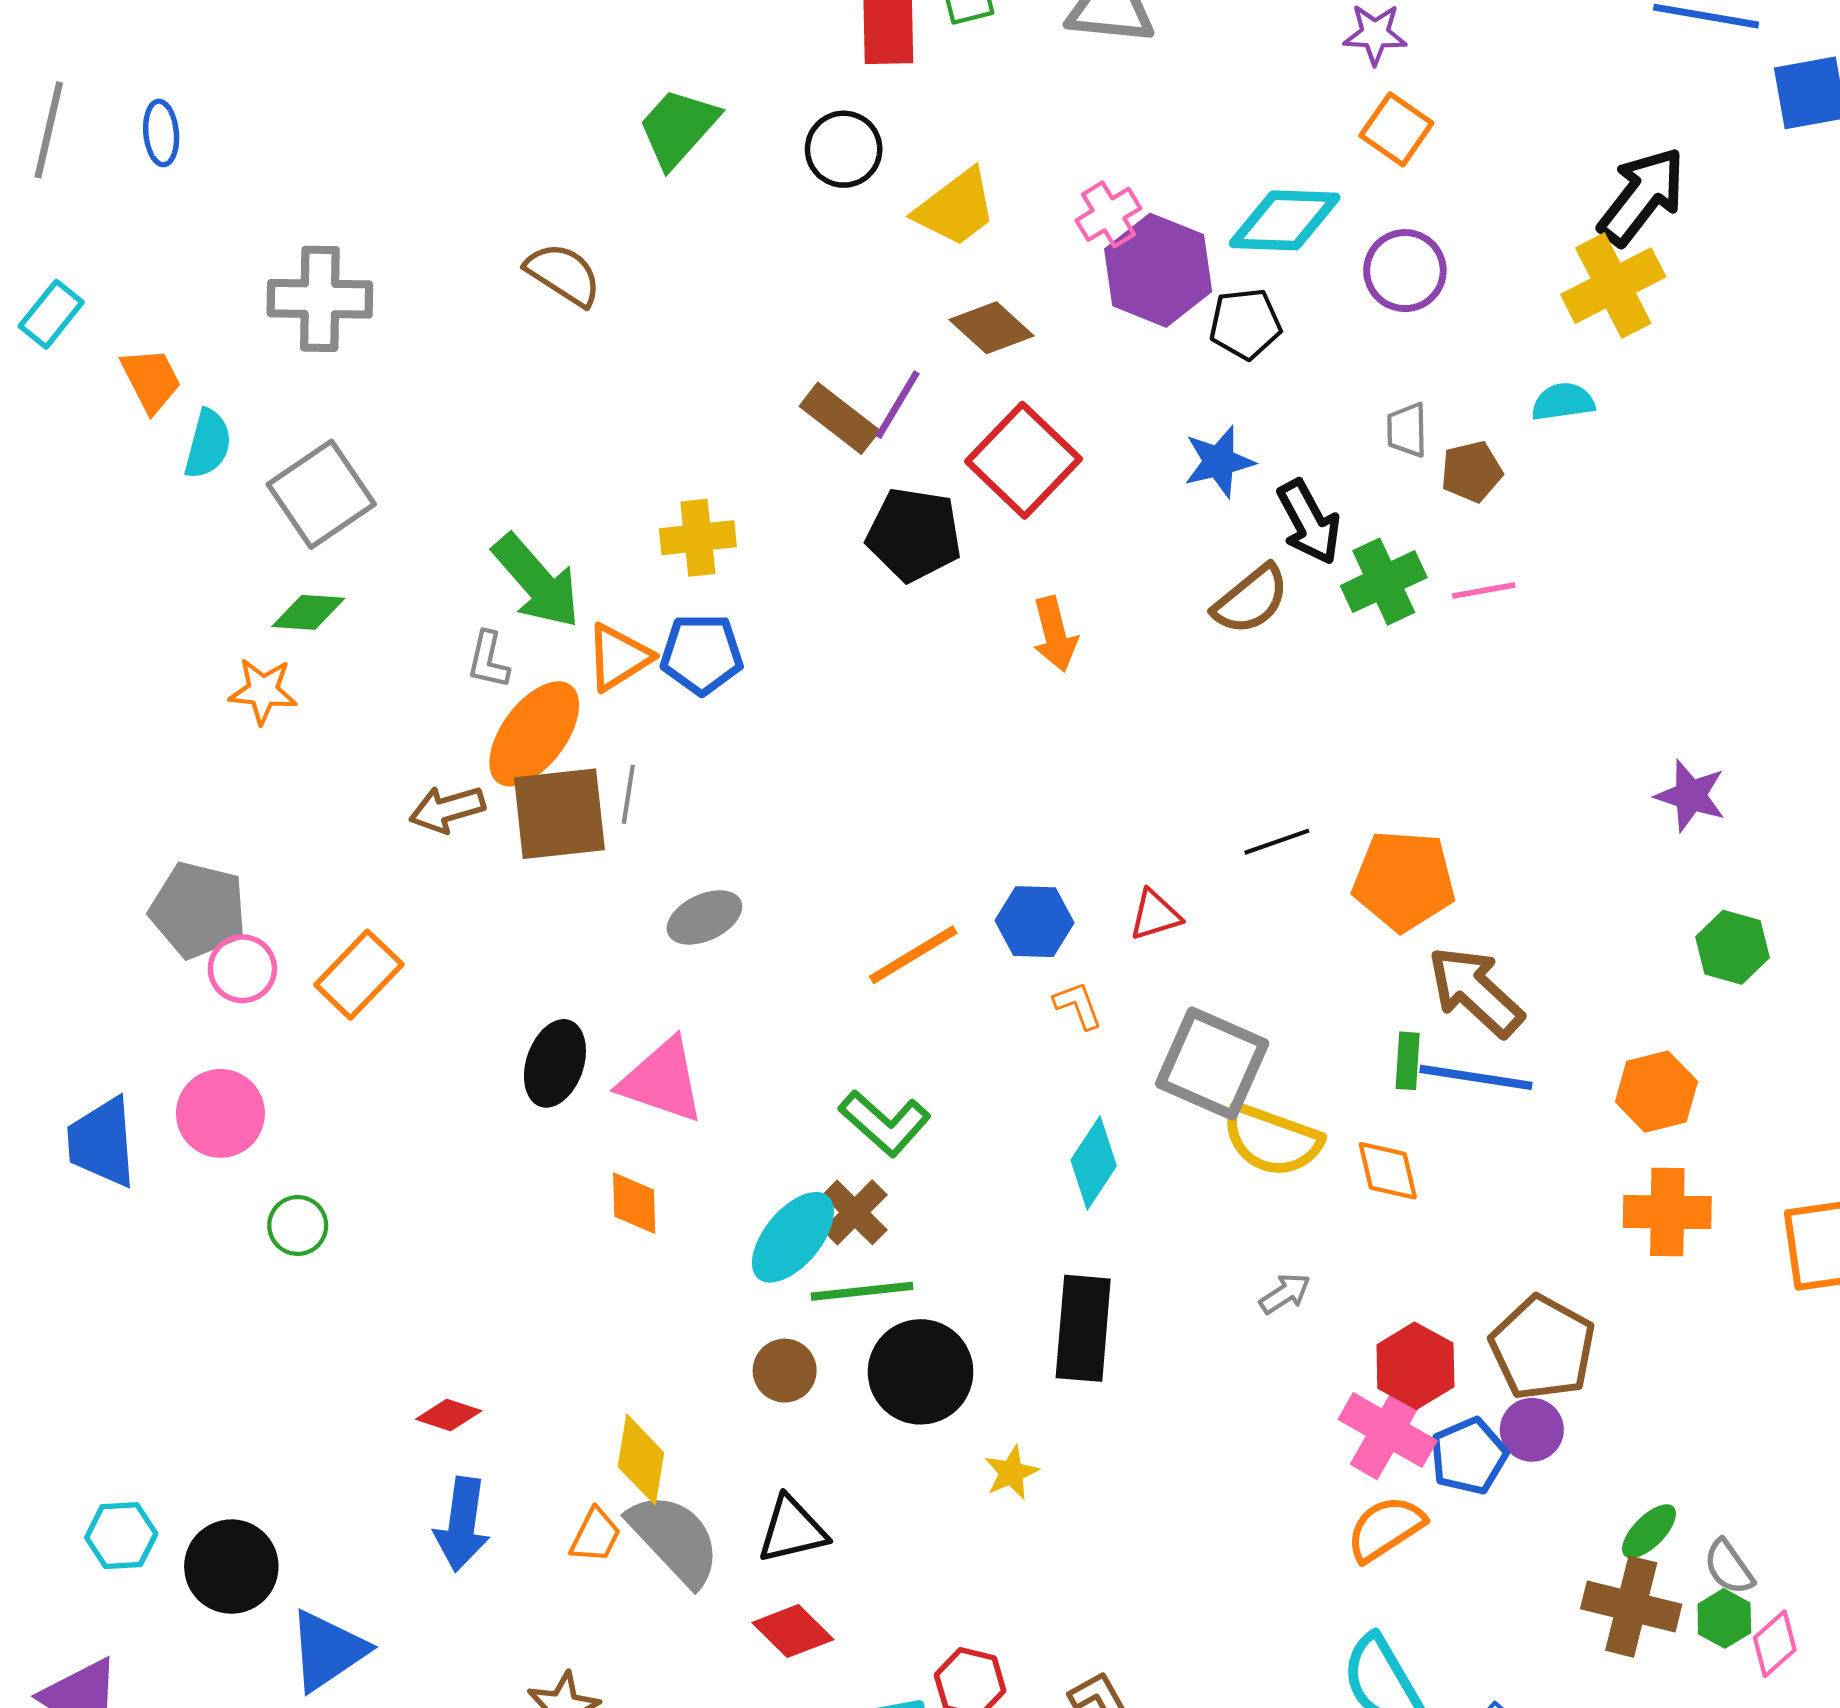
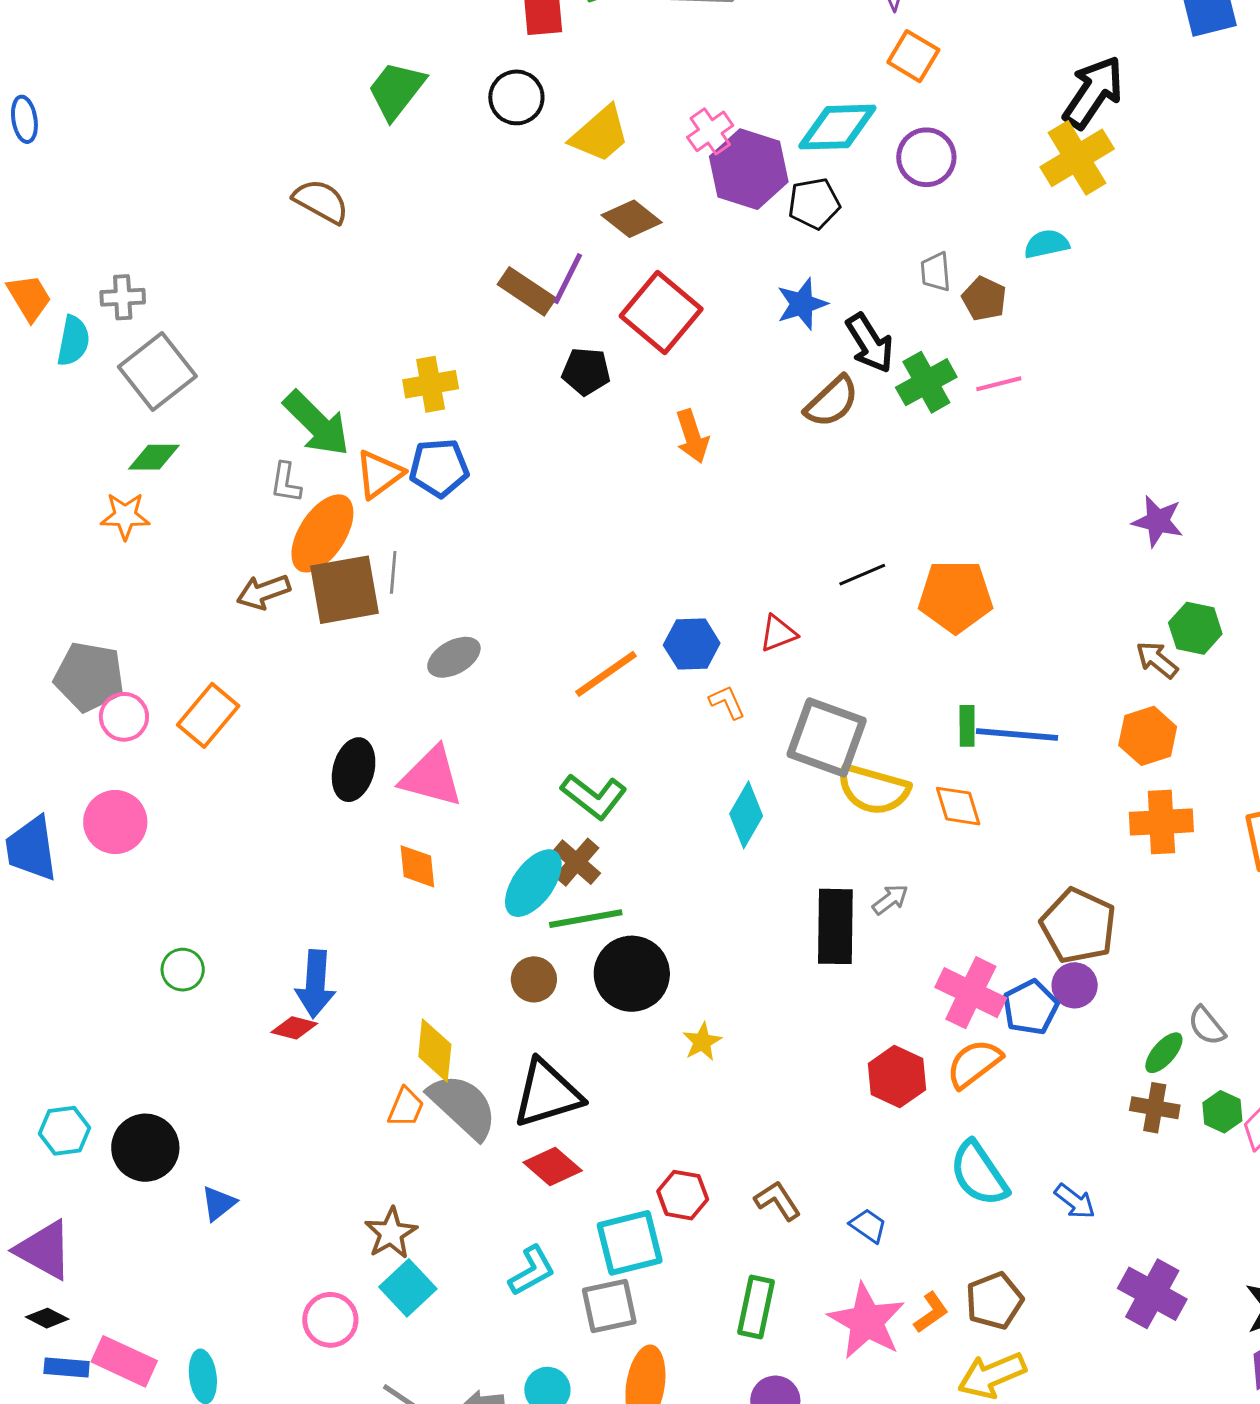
gray cross: (320, 299) -> (123, 297), moved, size x0.6
brown pentagon: (1472, 472) -> (984, 299), turned -30
black pentagon: (914, 535) -> (586, 371), size x0.7
brown arrow: (1475, 991) -> (1157, 660), moved, size x0.6
green circle: (298, 1225) -> (183, 970), moved
black rectangle: (1083, 1328) -> (835, 926), moved
red hexagon: (1415, 1366) -> (897, 1077), moved
blue arrow: (462, 1524) -> (315, 984), moved
black triangle: (792, 1530) -> (547, 1094), size x1.4
gray semicircle: (1729, 1567) -> (1207, 1026), moved
brown cross: (1631, 1607) -> (1155, 1108), size x0.7
blue triangle: (327, 1651) -> (219, 1203), size x0.6

